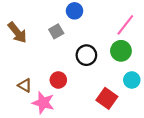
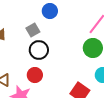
black circle: (86, 55) -> (39, 50), moved

